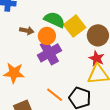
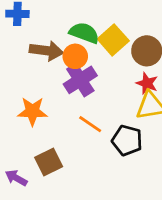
brown arrow: (27, 31) -> (46, 51), size x1.6
orange line: (55, 95) -> (90, 124), moved

